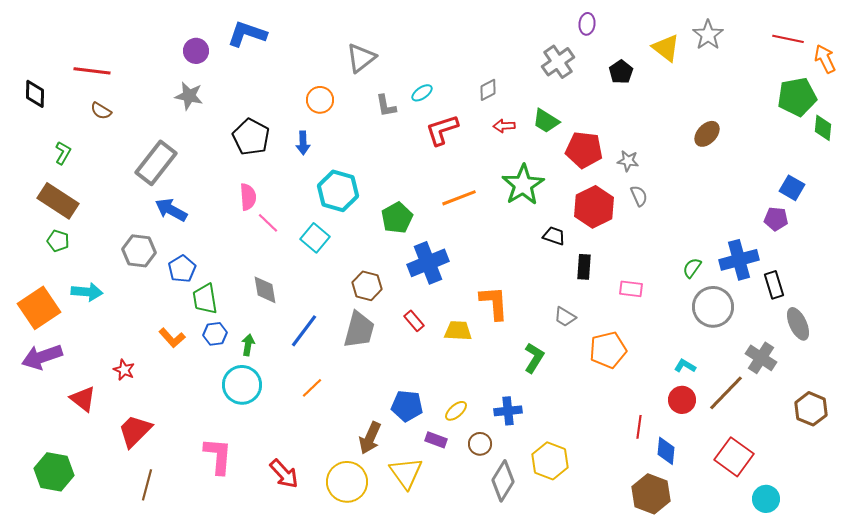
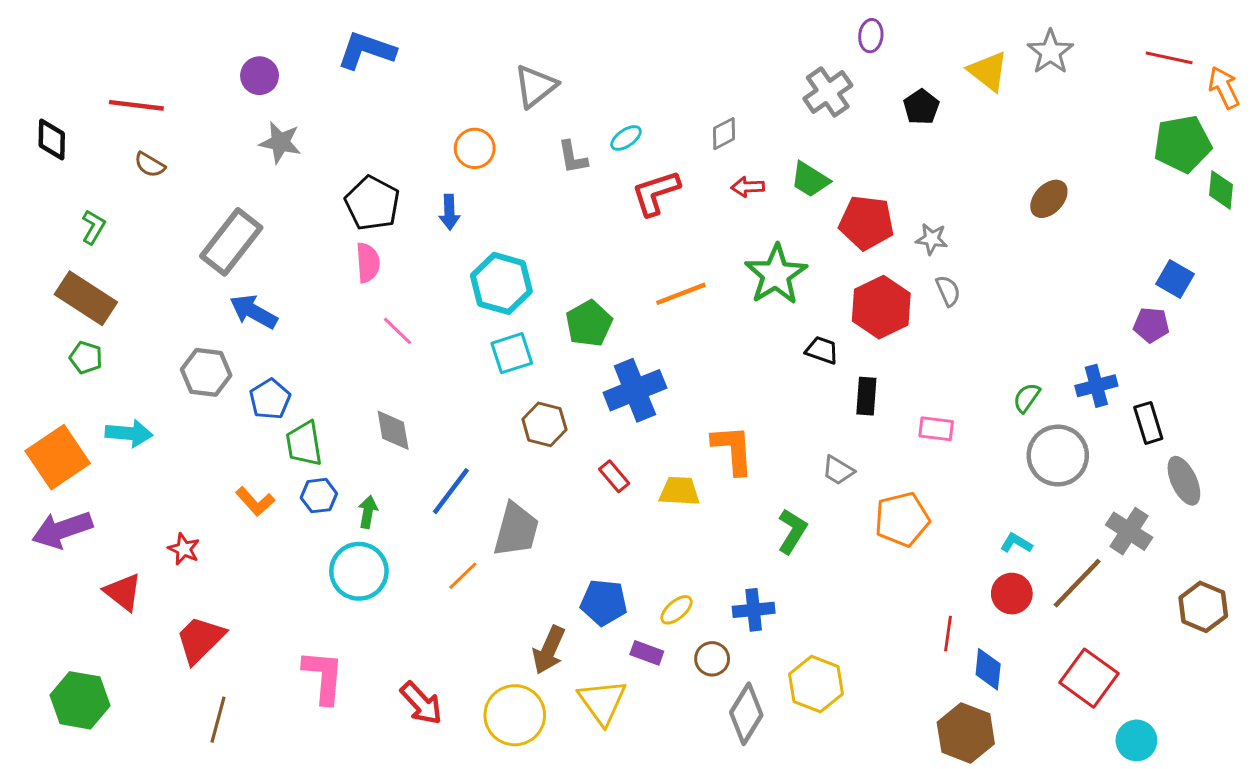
purple circle: (196, 51) -> (260, 76), moved
pink semicircle: (248, 197) -> (368, 263), moved
cyan square: (315, 238) -> (512, 353), moved, turned 32
blue cross: (739, 260) -> (1096, 386), size x0.7
gray trapezoid: (359, 330) -> (516, 530), moved

